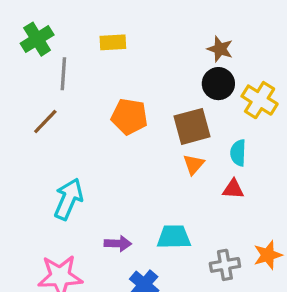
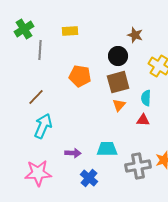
black circle: (218, 84) -> (118, 56), moved
brown line: (45, 122) -> (36, 97), moved
gray cross: (225, 265) -> (138, 166), size x1.4

